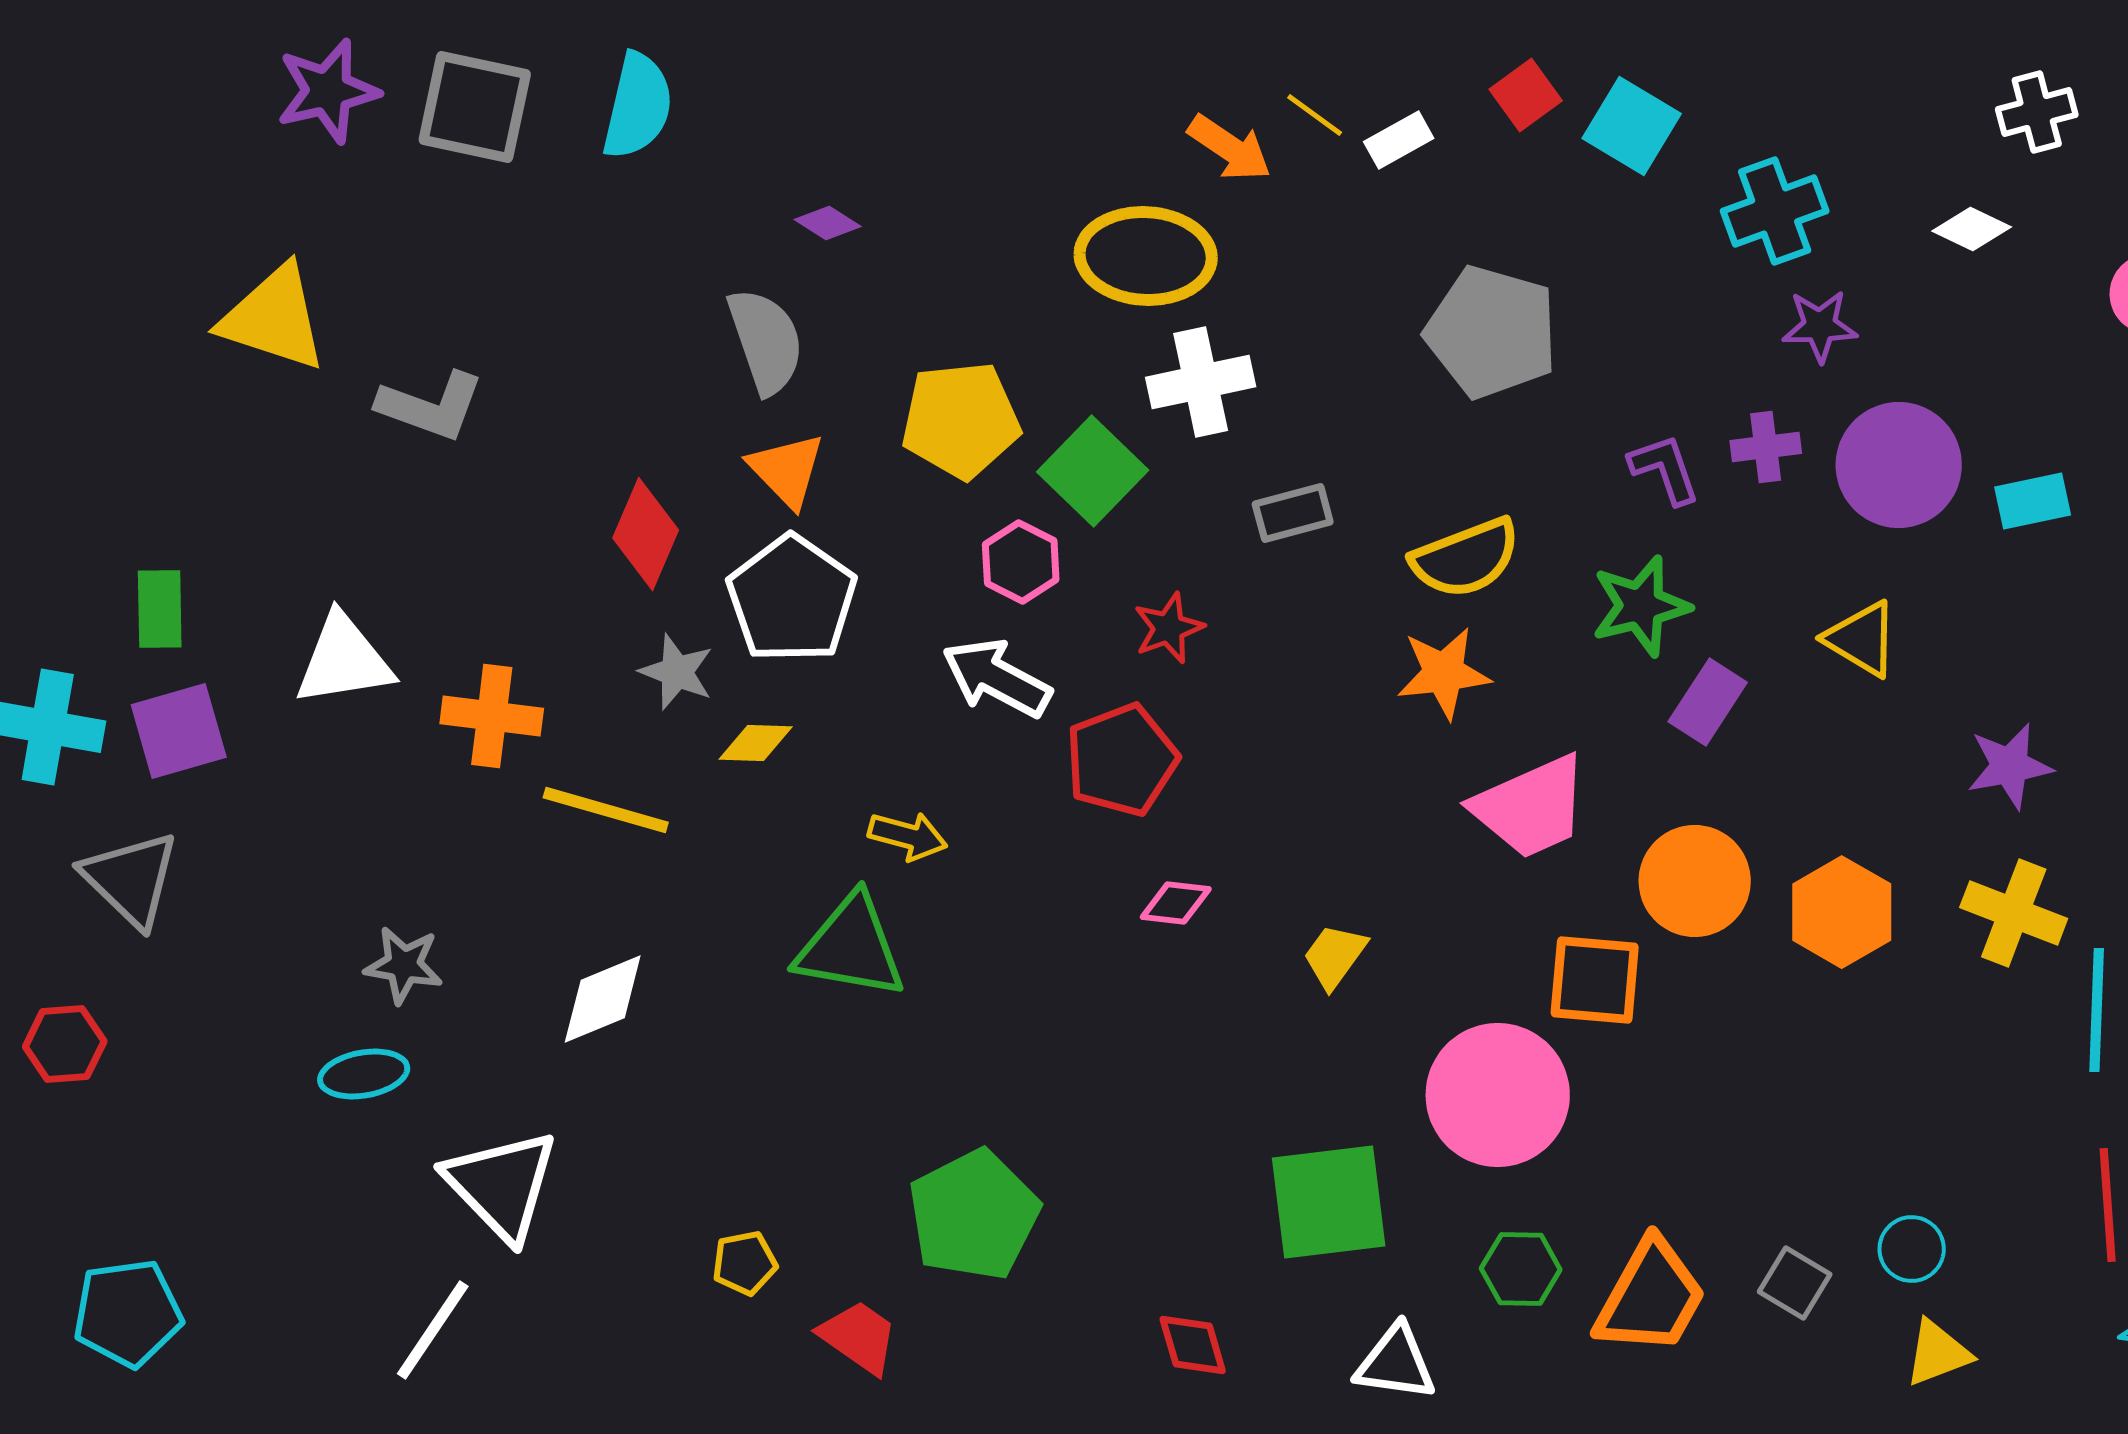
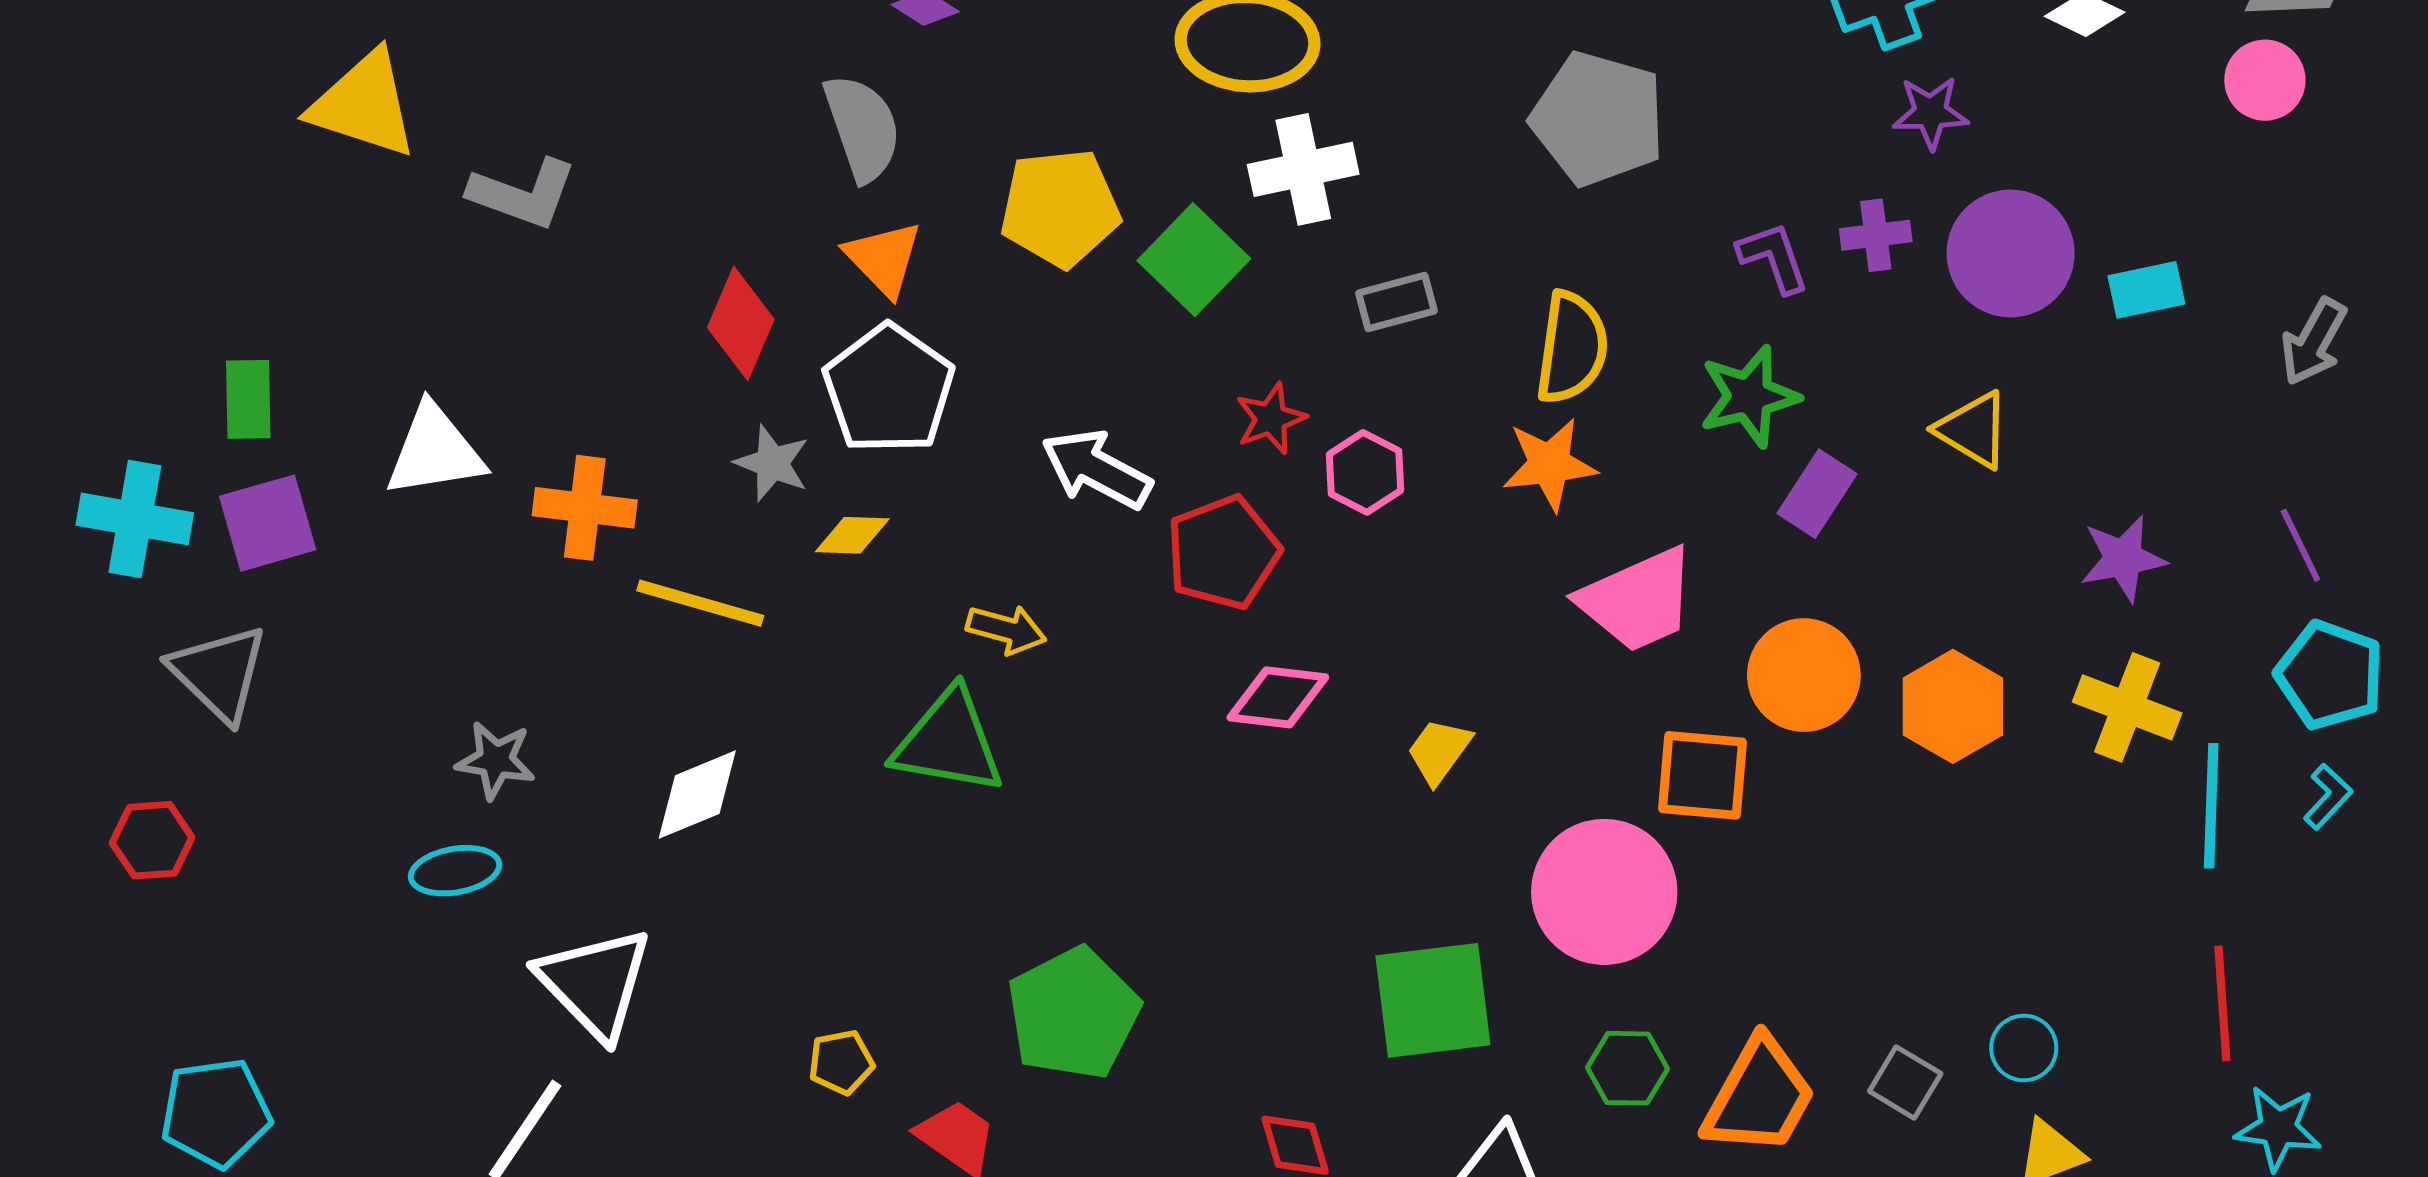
yellow semicircle: (1466, 558) -> (1572, 348), turned -61
pink hexagon: (1021, 562) -> (1365, 472), moved
pink diamond: (1176, 903) -> (1278, 697), size x1.4

